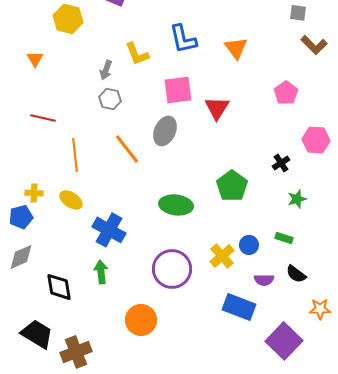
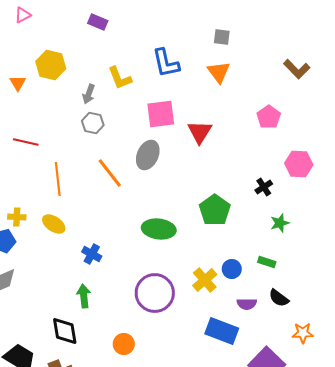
gray square: (298, 13) -> (222, 37), moved
yellow hexagon: (68, 19) -> (51, 65), moved
blue cross: (109, 230) -> (92, 254), size x0.6
black diamond: (59, 287) -> (65, 331), moved
orange circle: (141, 320) -> (124, 344), size x0.7

